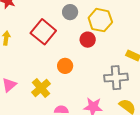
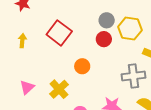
gray circle: (70, 12) -> (107, 20), moved
yellow hexagon: (100, 20) -> (130, 28), moved

